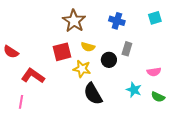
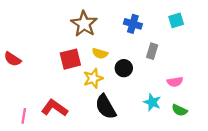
gray rectangle: (127, 49) -> (152, 51), moved
yellow star: (82, 69) -> (93, 78), turned -30
red L-shape: (33, 76) -> (55, 108), moved

